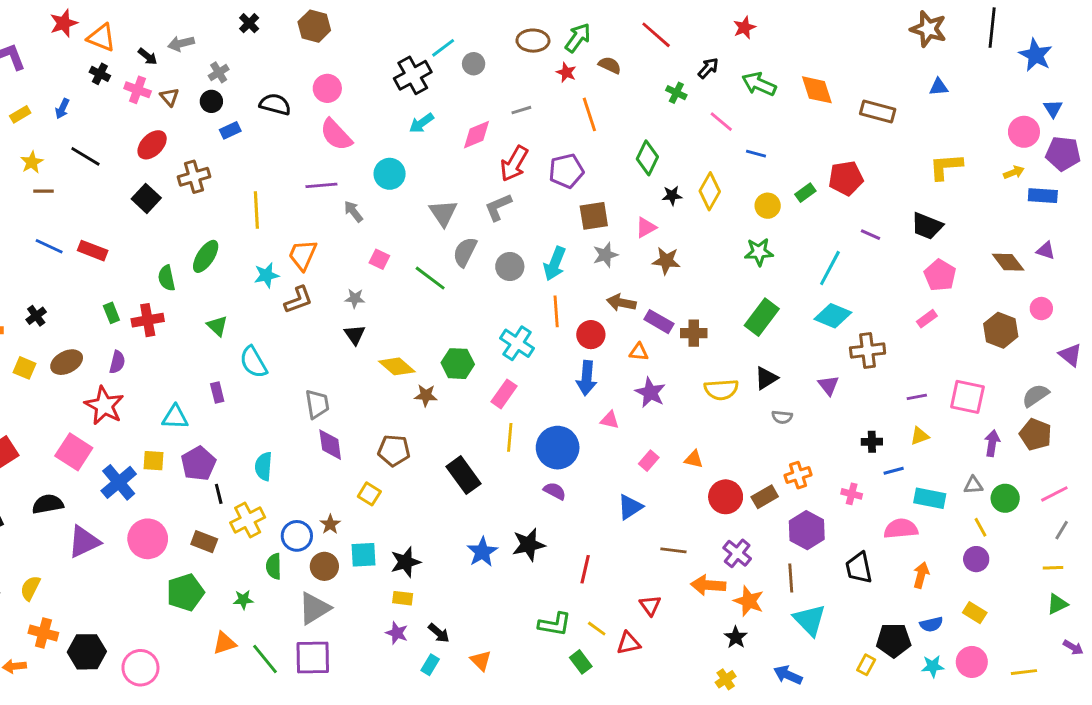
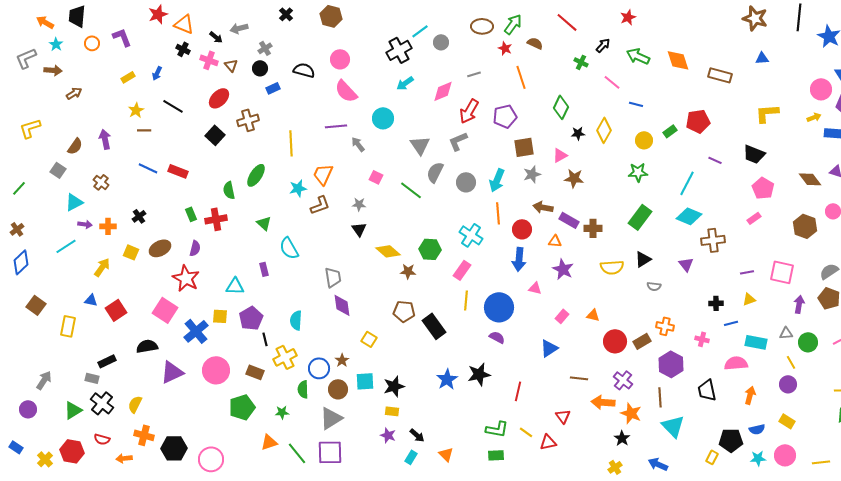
brown pentagon: (394, 450) -> (404, 311), moved
orange cross: (798, 475) -> (665, 326), turned 30
green rectangle: (581, 662) -> (496, 455), moved, turned -56

